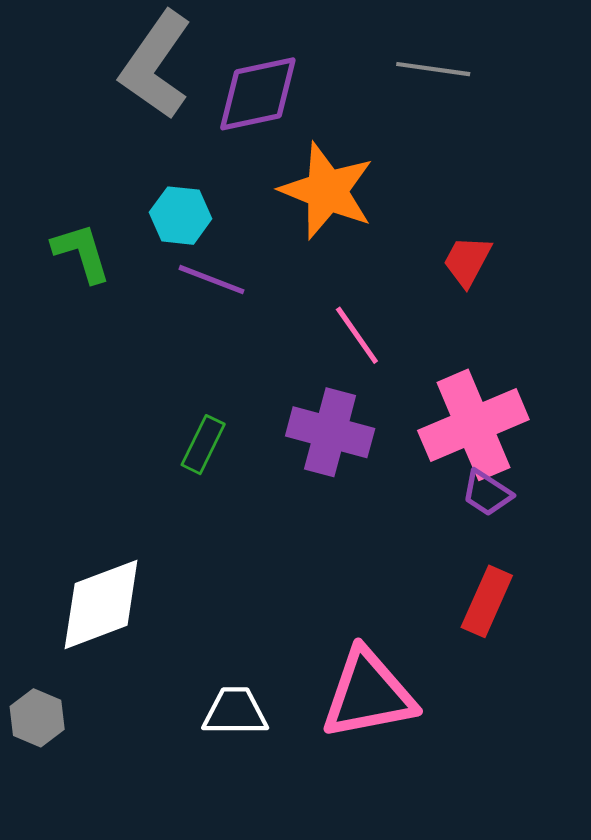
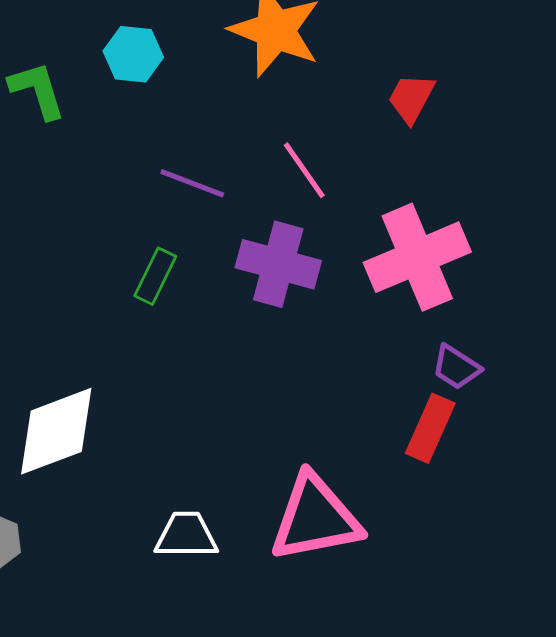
purple line: (211, 280) -> (192, 183), moved
purple trapezoid: (487, 493) -> (456, 367), moved

